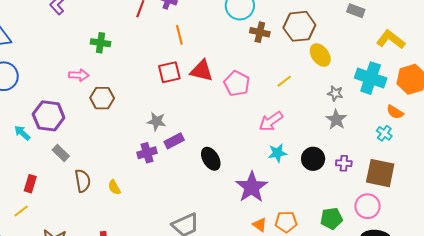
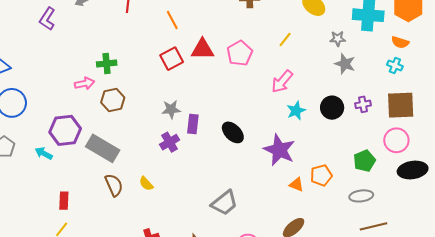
green cross: (101, 43) -> (107, 64), moved
pink pentagon: (237, 84) -> (240, 53), turned 30
purple rectangle: (174, 141) -> (193, 124), turned -42
gray rectangle: (61, 153) -> (103, 148), moved, size x1.8

